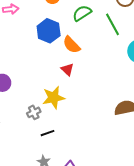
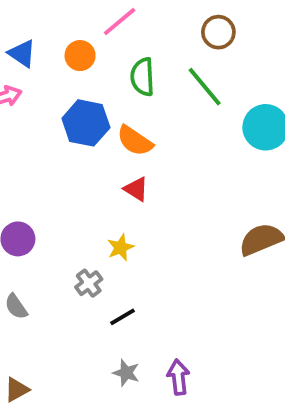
green semicircle: (82, 13) -> (142, 77), turned -48
yellow star: (53, 98) -> (121, 247), size x0.6

